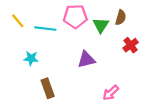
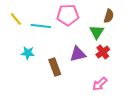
green triangle: (101, 25) -> (97, 32), moved
red cross: (131, 45) -> (103, 52), moved
brown rectangle: (48, 88) -> (55, 67), moved

